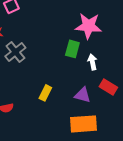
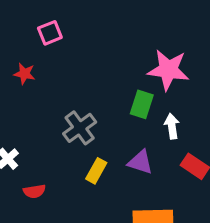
gray cross: (15, 52) -> (80, 128), moved
purple triangle: (82, 95) -> (140, 162), moved

